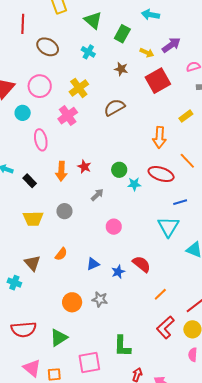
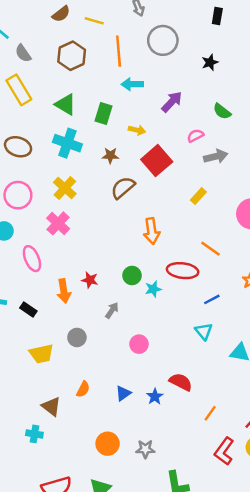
purple arrow: (171, 45) -> (172, 102), moved
cyan cross: (88, 52) -> (67, 143), size x1.6
brown semicircle: (114, 107) -> (123, 188), moved
orange arrow: (159, 137) -> (152, 231), moved
cyan triangle: (168, 227) -> (204, 331), size x0.7
gray star: (100, 299) -> (145, 449), moved

